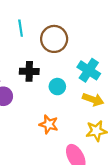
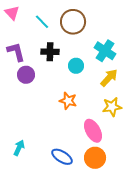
cyan line: (21, 28) -> (42, 22), moved, turned -35
yellow arrow: (93, 100) -> (109, 78), turned -66

